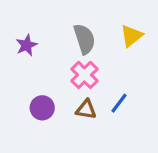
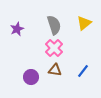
blue line: (119, 103) -> (83, 71), moved
purple circle: (42, 108) -> (31, 77), moved

